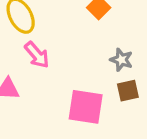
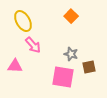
gray star: (121, 60) -> (71, 54), moved

